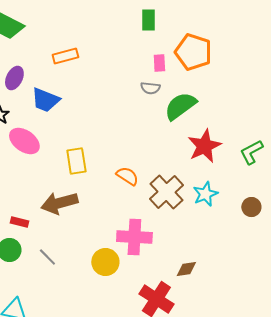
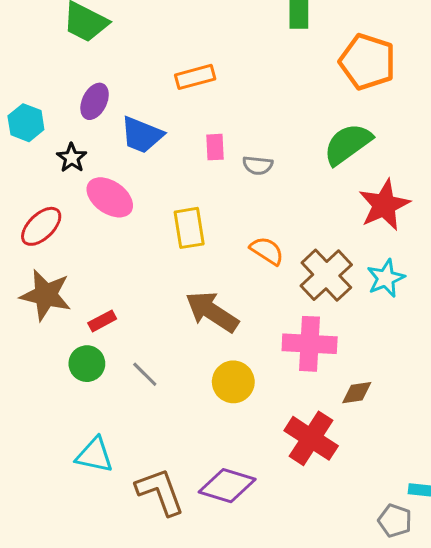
orange rectangle: (65, 56) -> (195, 77), moved
pink rectangle: (159, 63) -> (215, 147), moved
gray semicircle: (150, 88) -> (258, 165), moved
brown arrow: (59, 203) -> (212, 312), moved, turned 48
red rectangle: (19, 222) -> (102, 321), turned -42
pink cross: (134, 237) -> (310, 344), moved

